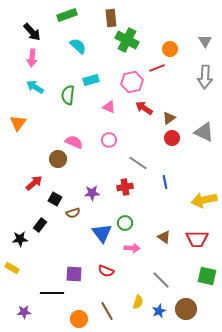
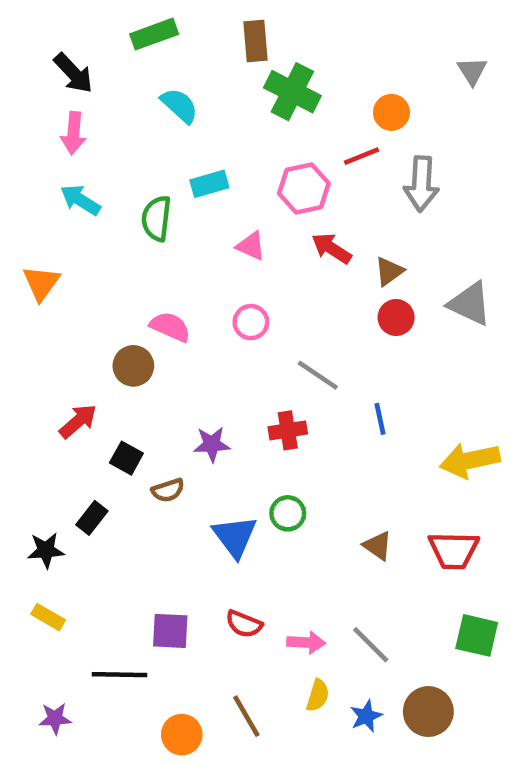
gray triangle: (205, 41) -> (472, 71), moved
gray arrow: (205, 77) -> (421, 184), moved
pink arrow: (132, 248) -> (306, 642), moved
yellow rectangle: (12, 268) -> (48, 617), moved

